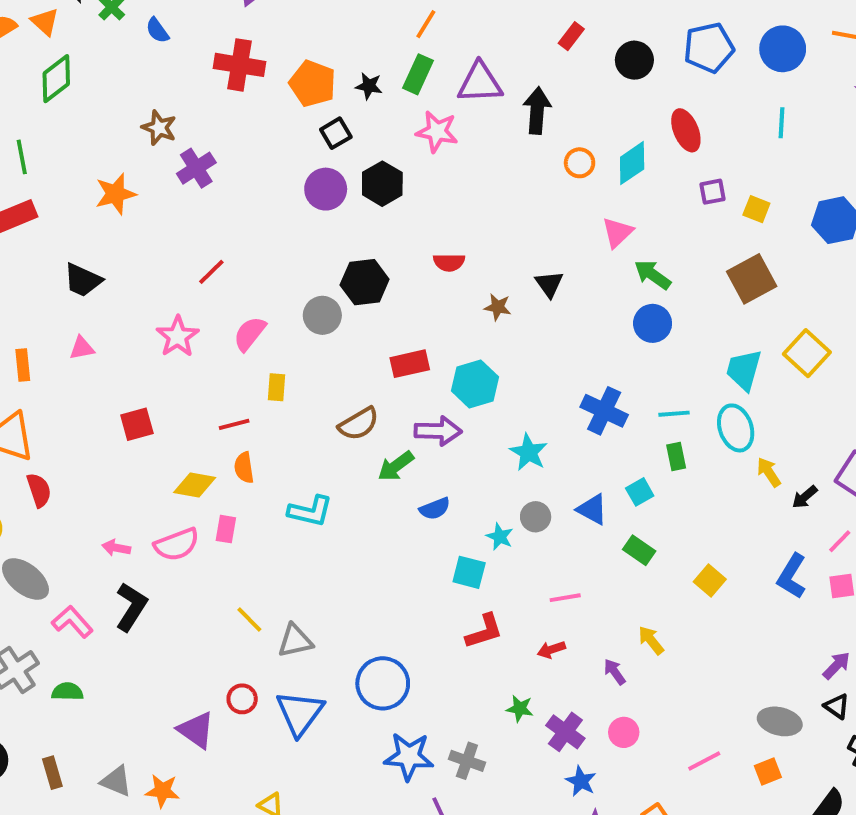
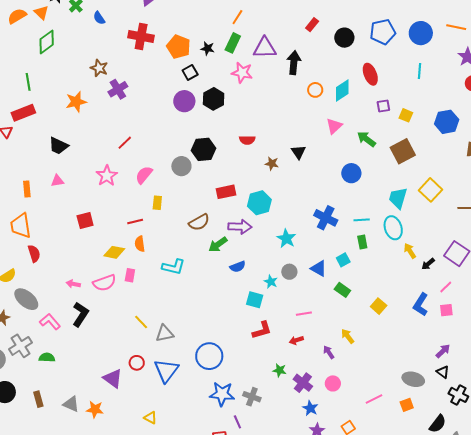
green arrow: (653, 275) -> (366, 139), moved

